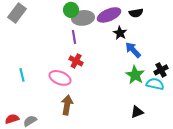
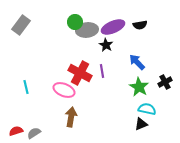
black star: (120, 33) -> (106, 45), moved
purple line: (74, 37) -> (102, 71), moved
red cross: (76, 61) -> (80, 73), size x1.6
cyan semicircle: (155, 84) -> (147, 109), moved

